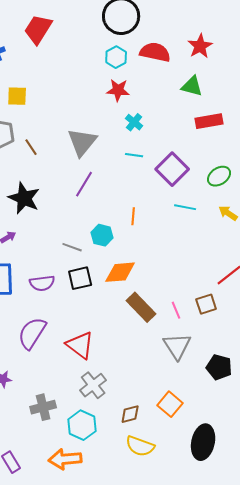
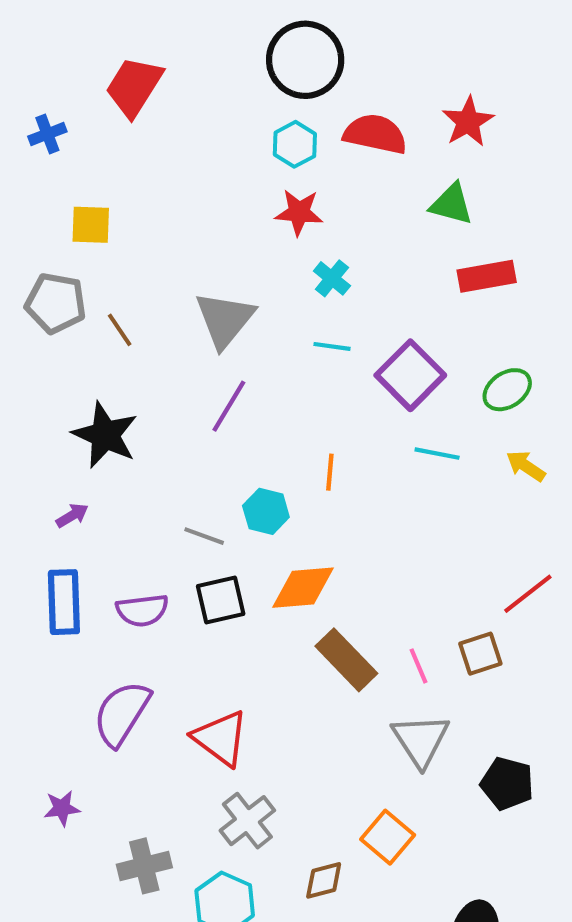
orange square: (170, 404) -> (388, 837), moved

